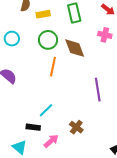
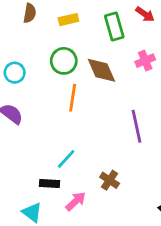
green rectangle: (74, 13) -> (114, 27), moved
yellow rectangle: (43, 14) -> (68, 20), moved
pink cross: (105, 35) -> (145, 61), moved, turned -32
cyan circle: (12, 39) -> (15, 73), moved

